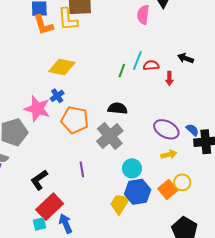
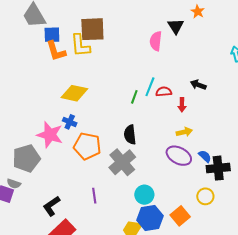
blue cross: (57, 96) -> (70, 122), turned -32
black semicircle: (118, 108) -> (130, 135), turned -102
yellow arrow: (169, 155) -> (184, 132), moved
yellow circle: (182, 182) -> (205, 196), moved

